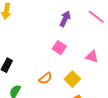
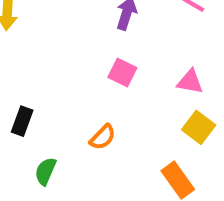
yellow square: (72, 79) -> (199, 127), moved

